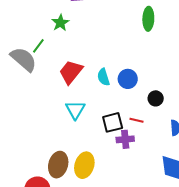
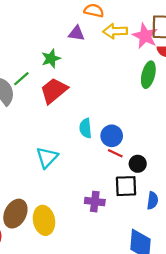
red trapezoid: (71, 72) -> (54, 91), moved
red line: (137, 120) -> (115, 153), moved
black square: (113, 122) -> (126, 186), moved
yellow ellipse: (84, 165) -> (44, 220), turned -40

